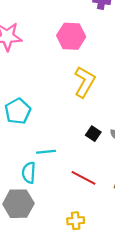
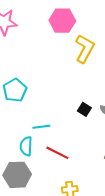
yellow L-shape: (85, 82) -> (85, 49), moved
red line: (83, 178) -> (57, 153), moved

